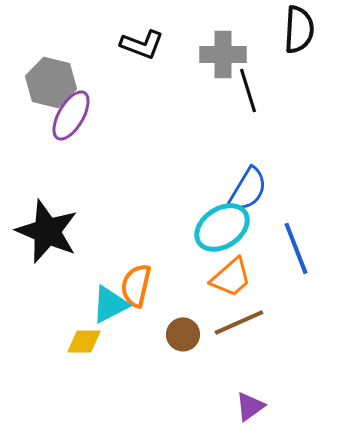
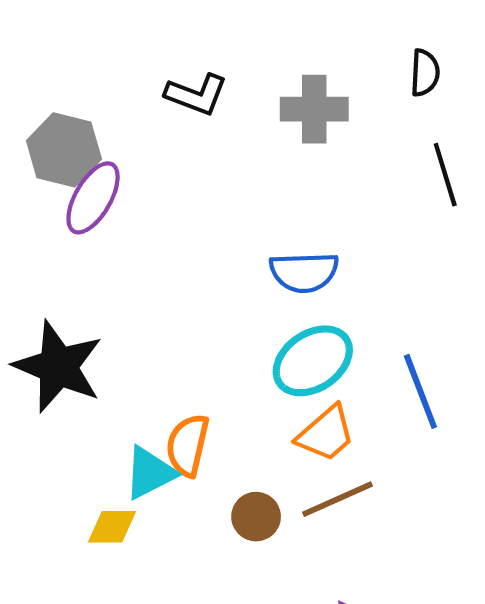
black semicircle: (299, 29) -> (425, 73), size x0.7
black line: (248, 90) -> (445, 175), moved
blue semicircle: (248, 189) -> (304, 272), moved, turned 57

